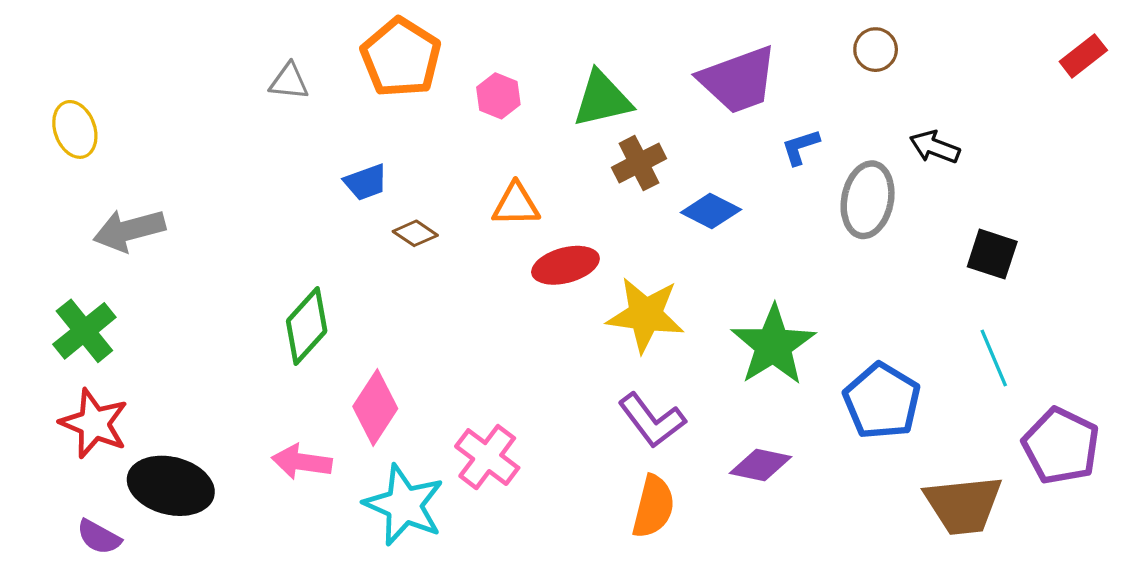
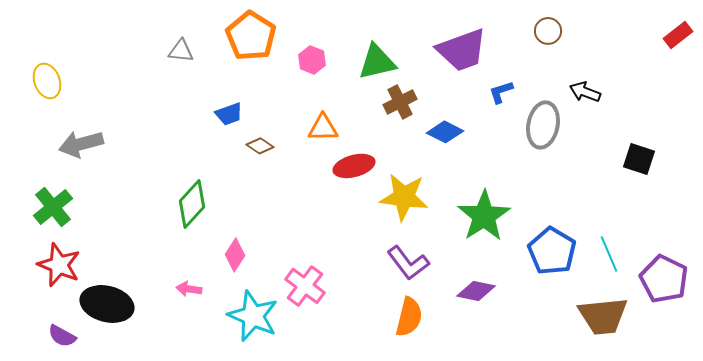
black square: (992, 254) -> (639, 159), moved
cyan line: (994, 358) -> (609, 254), moved
pink diamond: (375, 408) -> (235, 255), size x0.7
pink arrow: (302, 462) -> (189, 289), size x0.7

